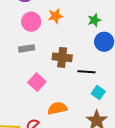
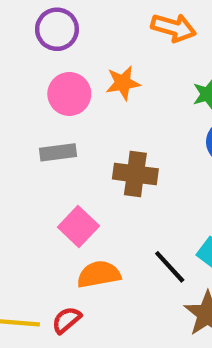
black line: (86, 72) -> (170, 267), moved, turned 42
orange semicircle: (57, 108) -> (99, 274), moved

